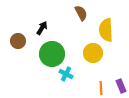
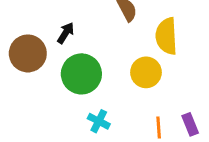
brown circle: (18, 41) -> (28, 53), size x1.5
cyan cross: (66, 74) -> (99, 121), moved

